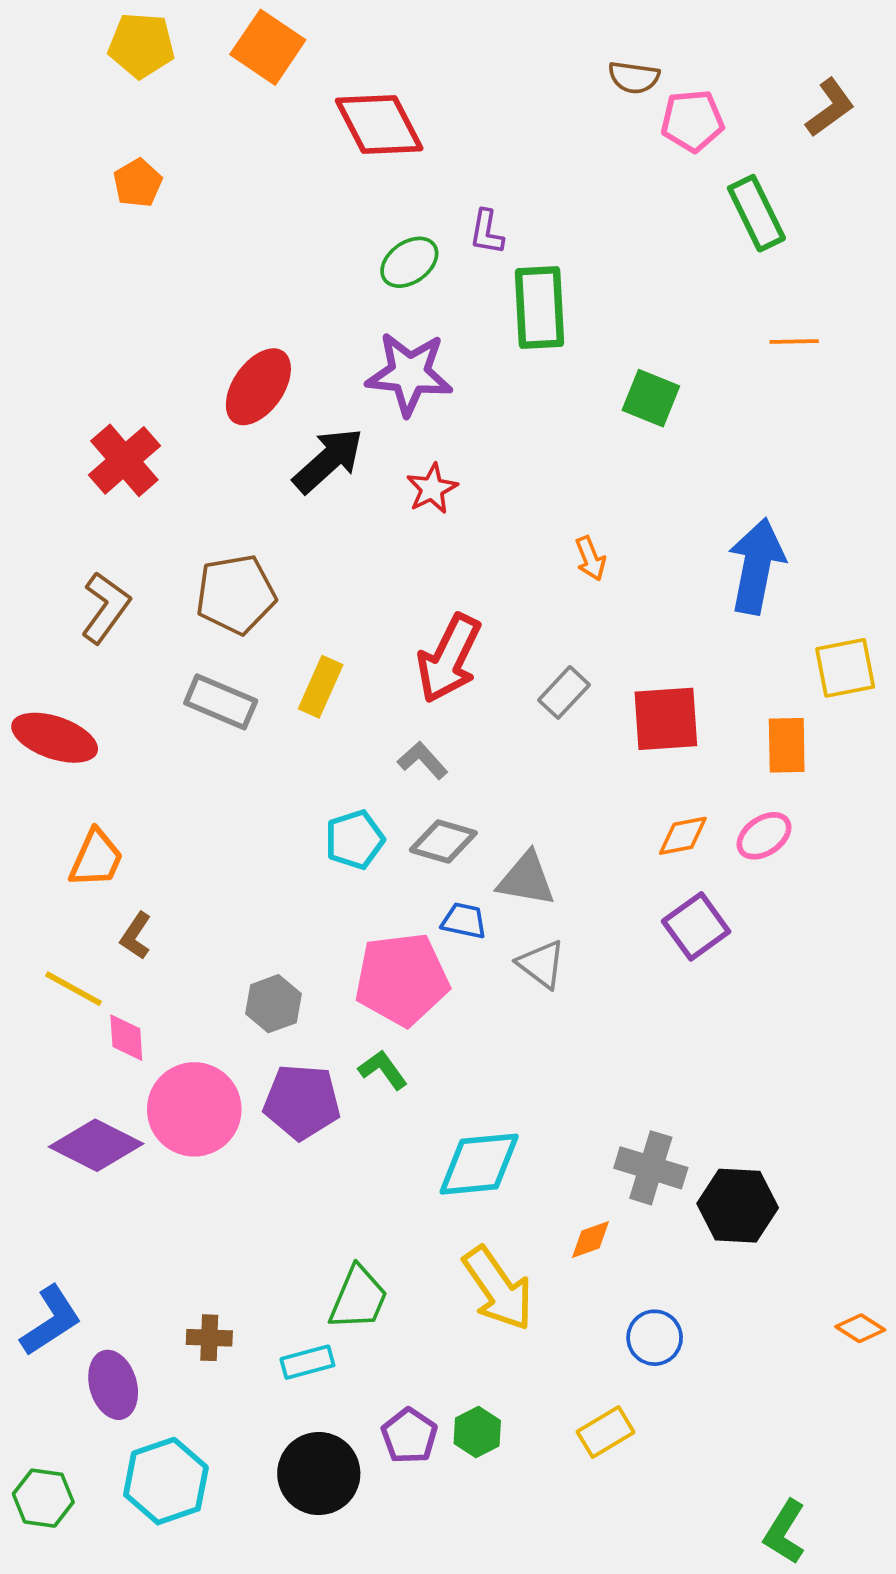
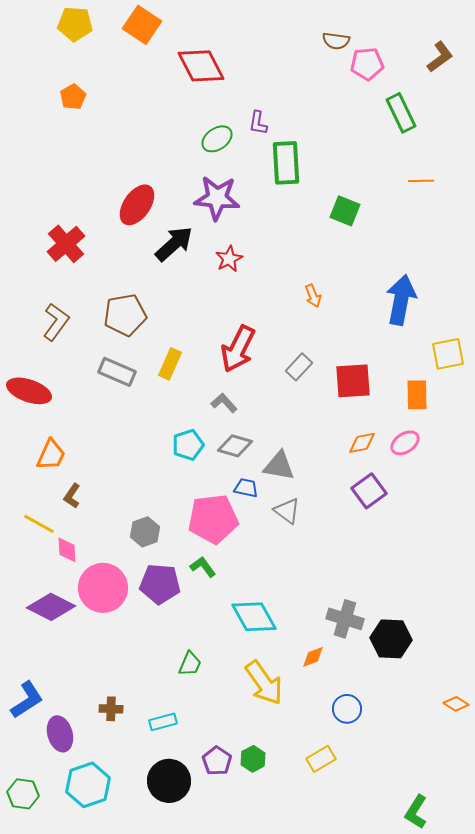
cyan diamond: (479, 1164) -> (254, 617), turned 66
green trapezoid: (358, 1298) -> (190, 664), moved, size x0.7

